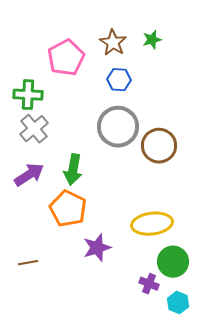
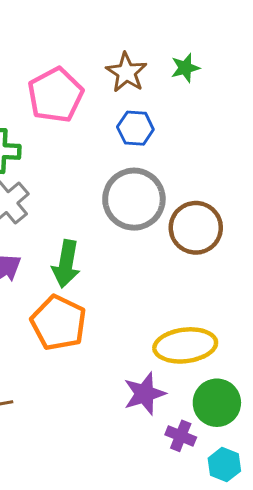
purple star: (97, 248) -> (144, 394), moved

